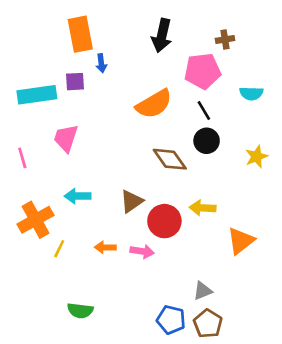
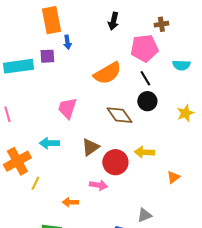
black arrow: (162, 36) -> (113, 21), size x0.7
pink trapezoid: (66, 138) -> (67, 108), moved
orange triangle: (241, 241) -> (173, 177), size x0.6
orange arrow: (105, 247) -> (70, 202), moved

